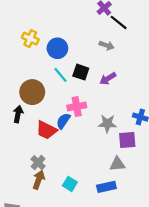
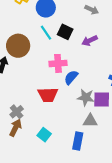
blue semicircle: (63, 121) -> (71, 77), moved
gray star: (107, 124) -> (86, 97), moved
red trapezoid: (46, 130) -> (48, 95), moved, turned -35
blue rectangle: (106, 187) -> (78, 141), turned -72

